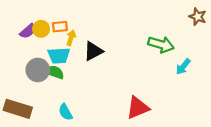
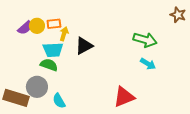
cyan arrow: (183, 67) -> (148, 64), moved, turned -98
gray circle: (38, 70) -> (37, 87), moved

